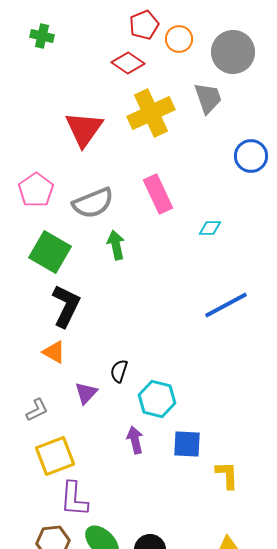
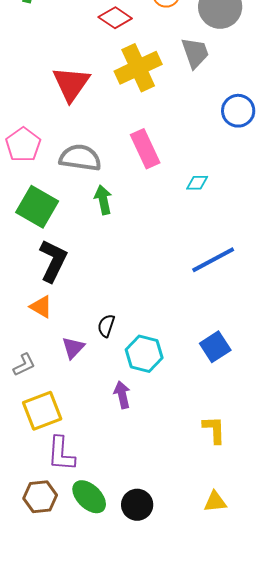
gray semicircle: (93, 203) -> (80, 158), turned -150
blue square: (187, 444) -> (215, 347), moved, turned -36

